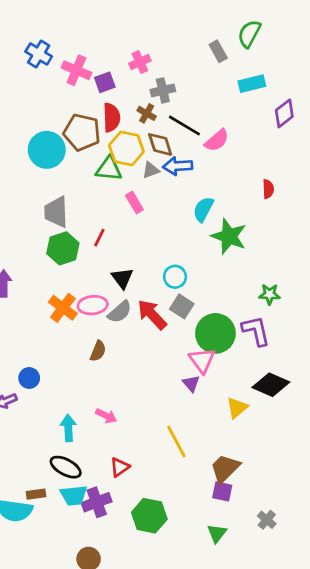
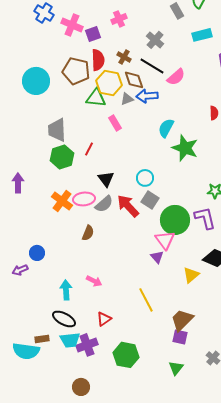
gray cross: (163, 90) -> (155, 40), moved, turned -36
cyan circle: (47, 150) -> (36, 81), moved

